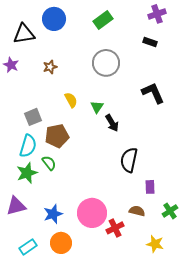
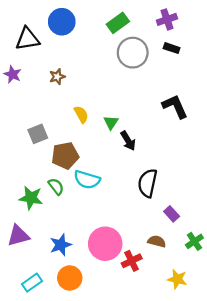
purple cross: (157, 14) -> (167, 19), moved
gray circle: (106, 63) -> (133, 53), moved
cyan semicircle: (28, 146) -> (87, 180), moved, turned 90
green star: (27, 173) -> (31, 198), turned 30
purple rectangle: (150, 187) -> (172, 214), turned -40

